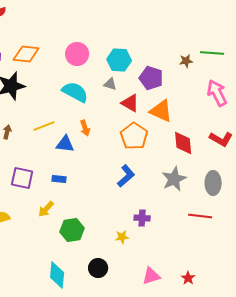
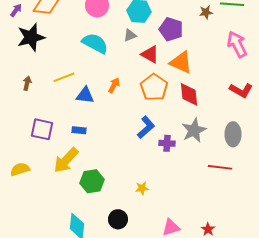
gray triangle: (110, 84) -> (130, 35), turned -40
orange arrow: (85, 128) -> (114, 85), moved, turned -133
red diamond: (183, 143) -> (189, 94), moved
yellow arrow: (46, 209) -> (66, 160), size x1.6
purple cross: (142, 218) -> (167, 143), moved

